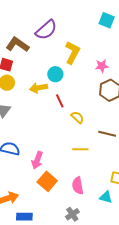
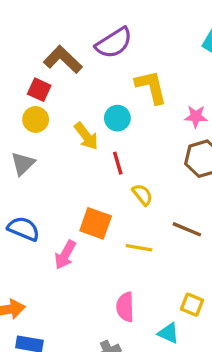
yellow L-shape: (72, 53) -> (151, 87), turned -50
yellow arrow: (39, 88) -> (86, 136), turned -126
orange square: (47, 181) -> (96, 223), moved, turned -30

